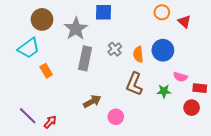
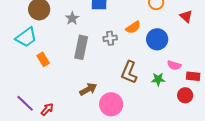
red triangle: (184, 22) -> (186, 16), moved
gray star: (76, 29) -> (72, 18), size x0.6
gray cross: (115, 49) -> (110, 38), turned 32
orange semicircle: (138, 54) -> (133, 27), moved, turned -119
pink circle: (116, 117) -> (111, 104), size x1.5

